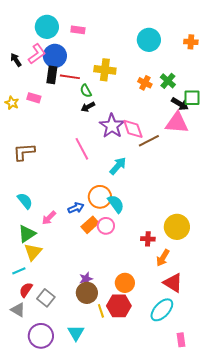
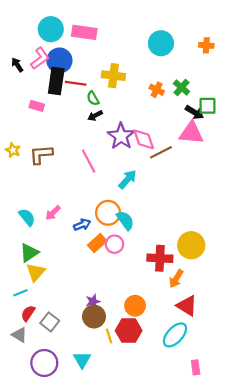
pink rectangle: (78, 30) -> (84, 32), size x1.6
black rectangle: (52, 75) -> (56, 81), size x1.4
yellow star: (12, 103) -> (13, 150), moved
brown L-shape: (24, 152) -> (41, 154), moved
pink arrow: (49, 218) -> (53, 213), moved
red cross: (148, 239) -> (160, 258), size x1.6

